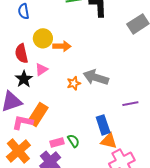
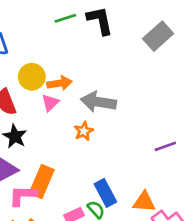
pink triangle: (41, 69) -> (50, 103), moved
gray arrow: (96, 77) -> (98, 102), moved
blue rectangle: (103, 125) -> (105, 193), moved

